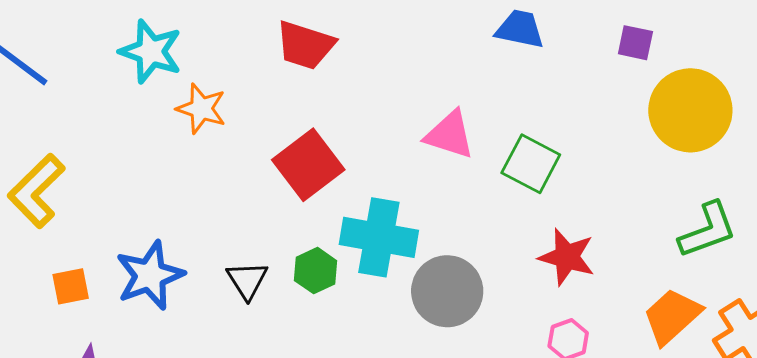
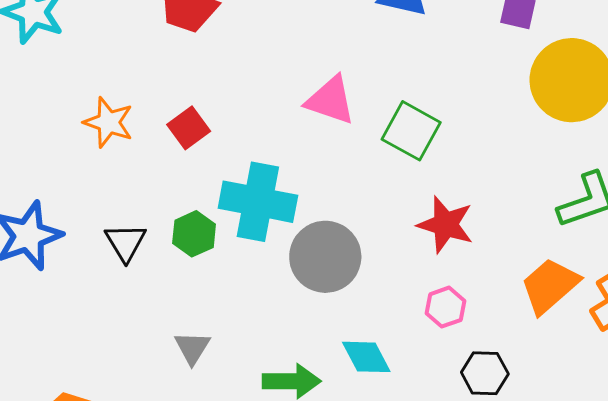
orange star: (201, 109) -> (109, 122), moved
red square: (308, 165) -> (189, 128), size x0.6

